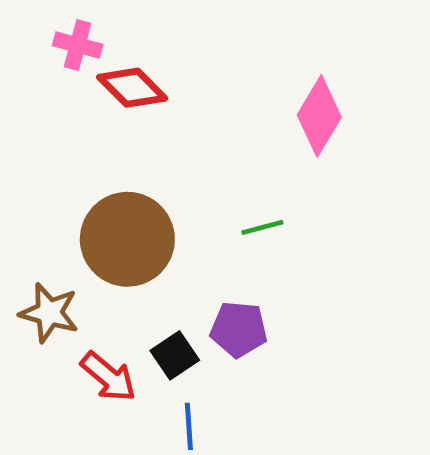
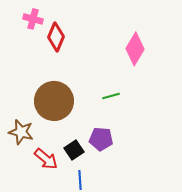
red diamond: (132, 88) -> (56, 37), turned 68

